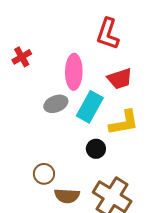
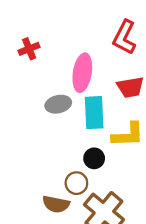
cyan rectangle: (90, 107) -> (94, 113), turned -40
brown circle: (44, 174) -> (76, 183), moved

